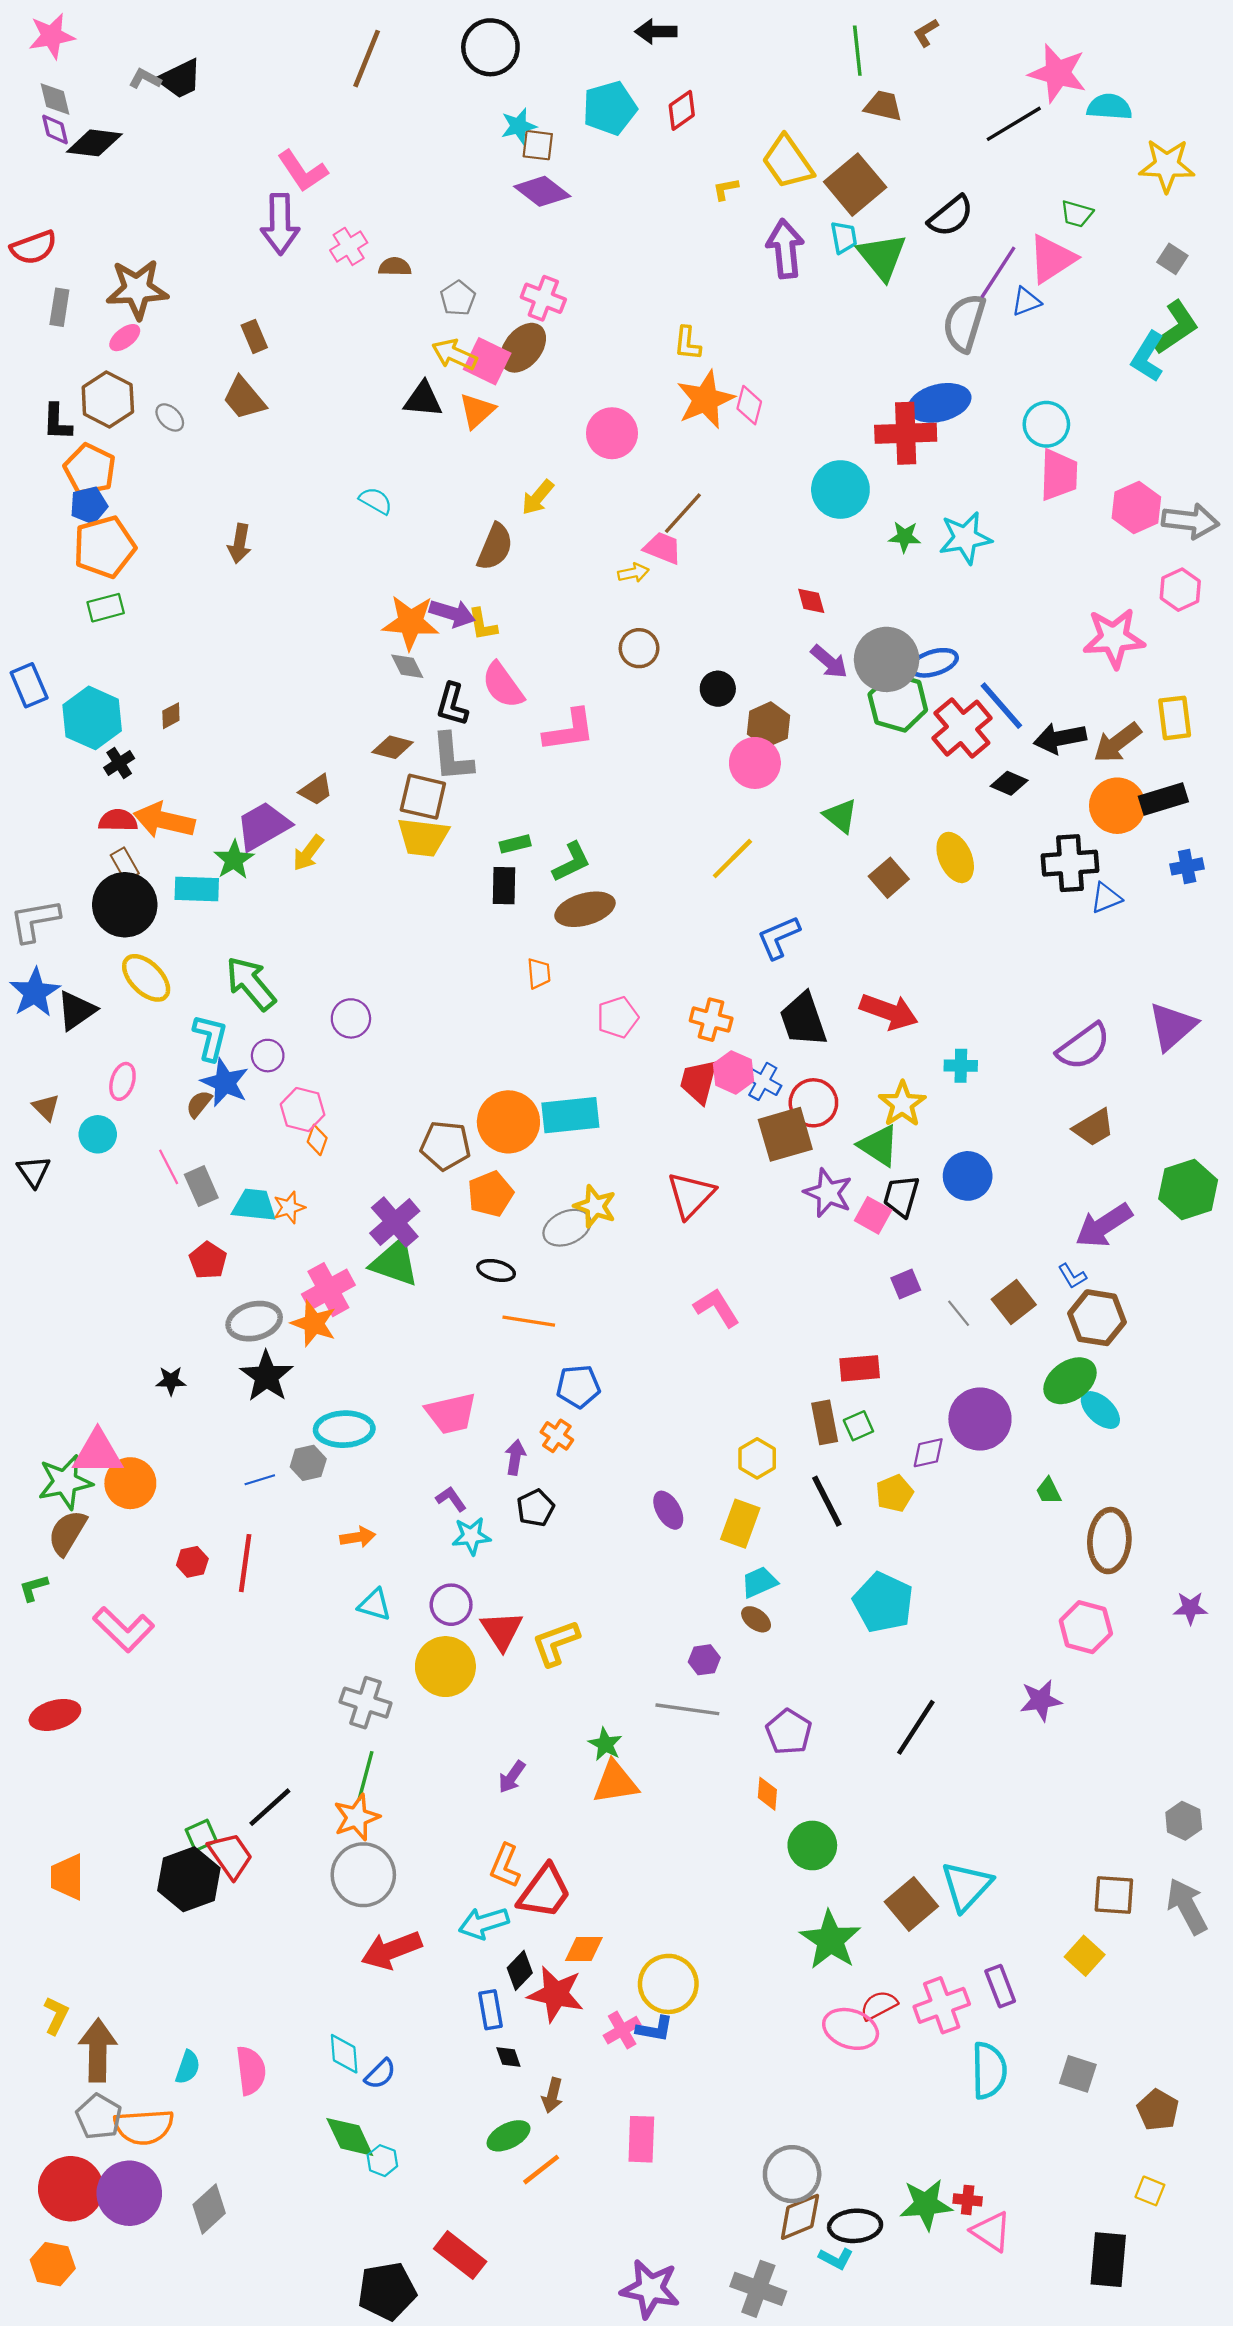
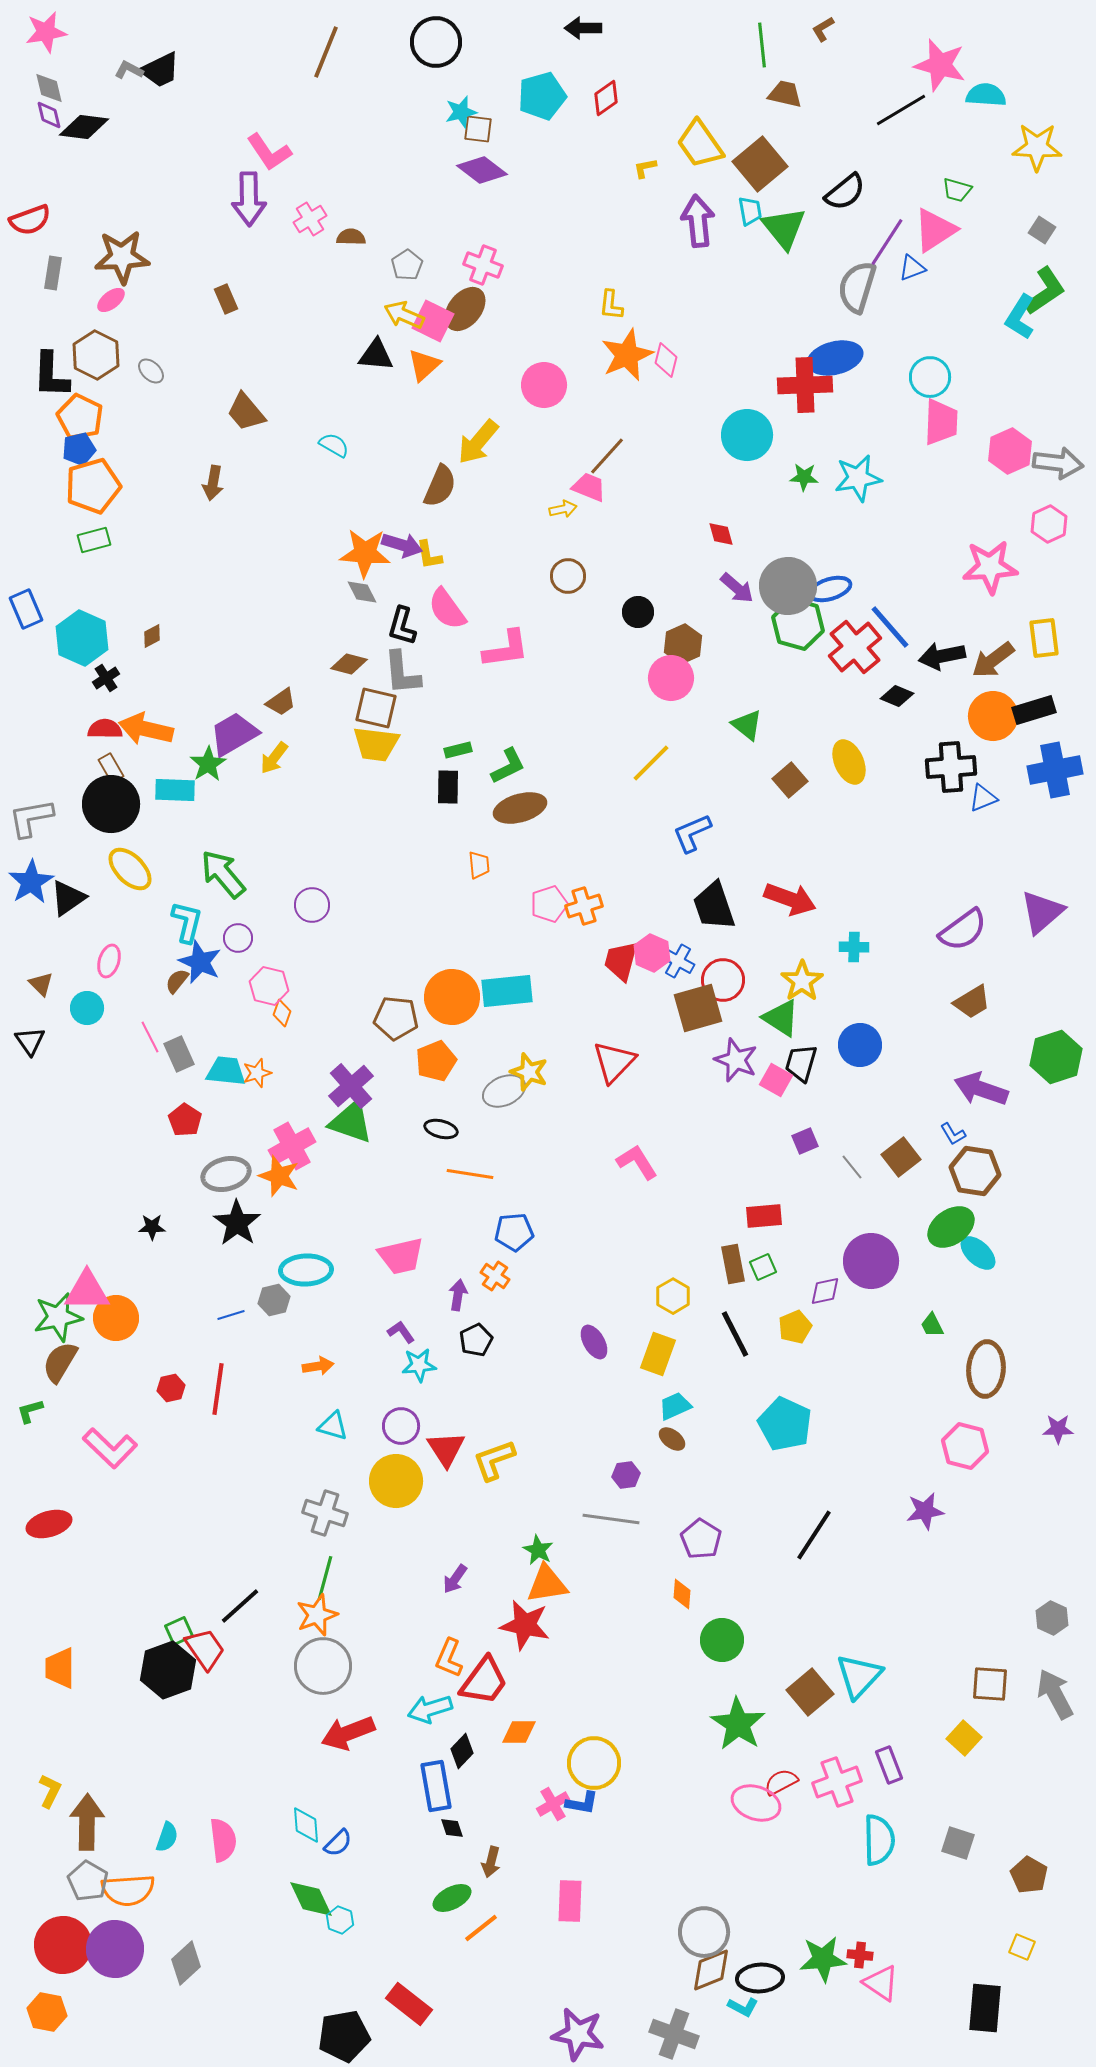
brown trapezoid: (244, 398) -> (246, 412), moved
black L-shape: (57, 422) -> (51, 375), size x1.4
yellow arrow: (538, 497) -> (478, 442), size x1.4
blue cross: (1187, 866) -> (1055, 770), size x1.8
orange cross: (711, 1020) -> (584, 906), moved, turned -33
purple arrow: (1104, 1225) -> (981, 1089), turned 52
red star: (556, 1994) -> (525, 1625), moved
blue rectangle: (490, 2010) -> (436, 1786), size x1.4

